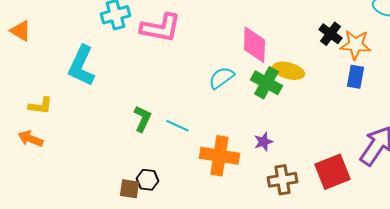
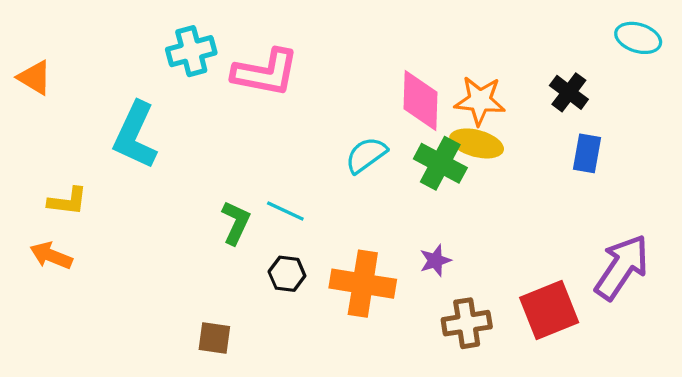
black cross: (330, 34) -> (569, 92), moved
orange star: (356, 45) -> (480, 101), moved
cyan line: (178, 126) -> (285, 211), moved
black hexagon: (148, 180) -> (287, 274), moved

